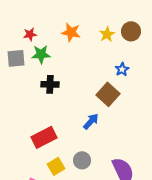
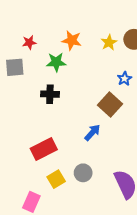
green star: (41, 54) -> (56, 62), moved

